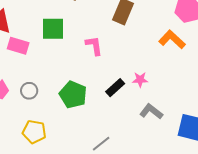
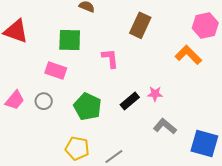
pink rectangle: (18, 46) -> (56, 71), moved
yellow pentagon: (34, 132) -> (77, 148), moved

